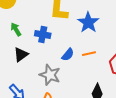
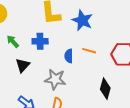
orange line: (89, 54) -> (89, 51), turned 40
blue semicircle: (68, 55) -> (69, 56), turned 152

